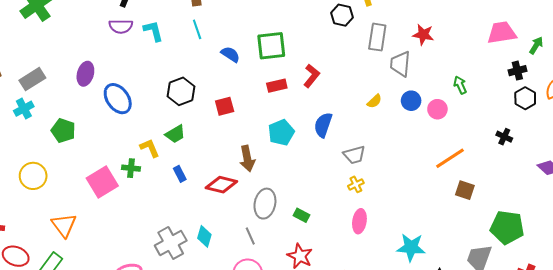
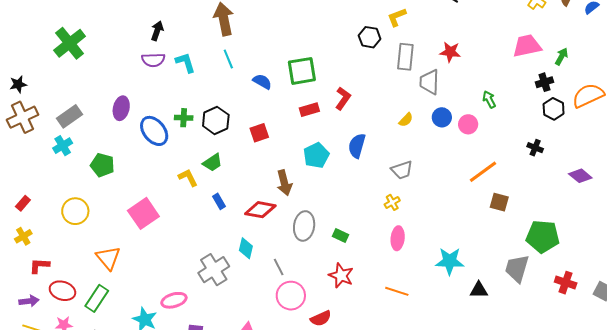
gray trapezoid: (354, 155) -> (402, 170), moved
green cross: (131, 168) -> (184, 118), moved
cyan diamond: (204, 236) -> (246, 248), moved
gray line: (250, 236) -> (279, 267), moved

